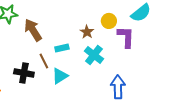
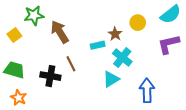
purple L-shape: (126, 37) -> (169, 44), moved, turned -105
cyan rectangle: (62, 48) -> (98, 45), moved
cyan triangle: (60, 76) -> (111, 79), moved

